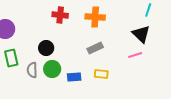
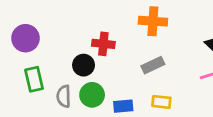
red cross: (60, 15) -> (103, 44), moved

